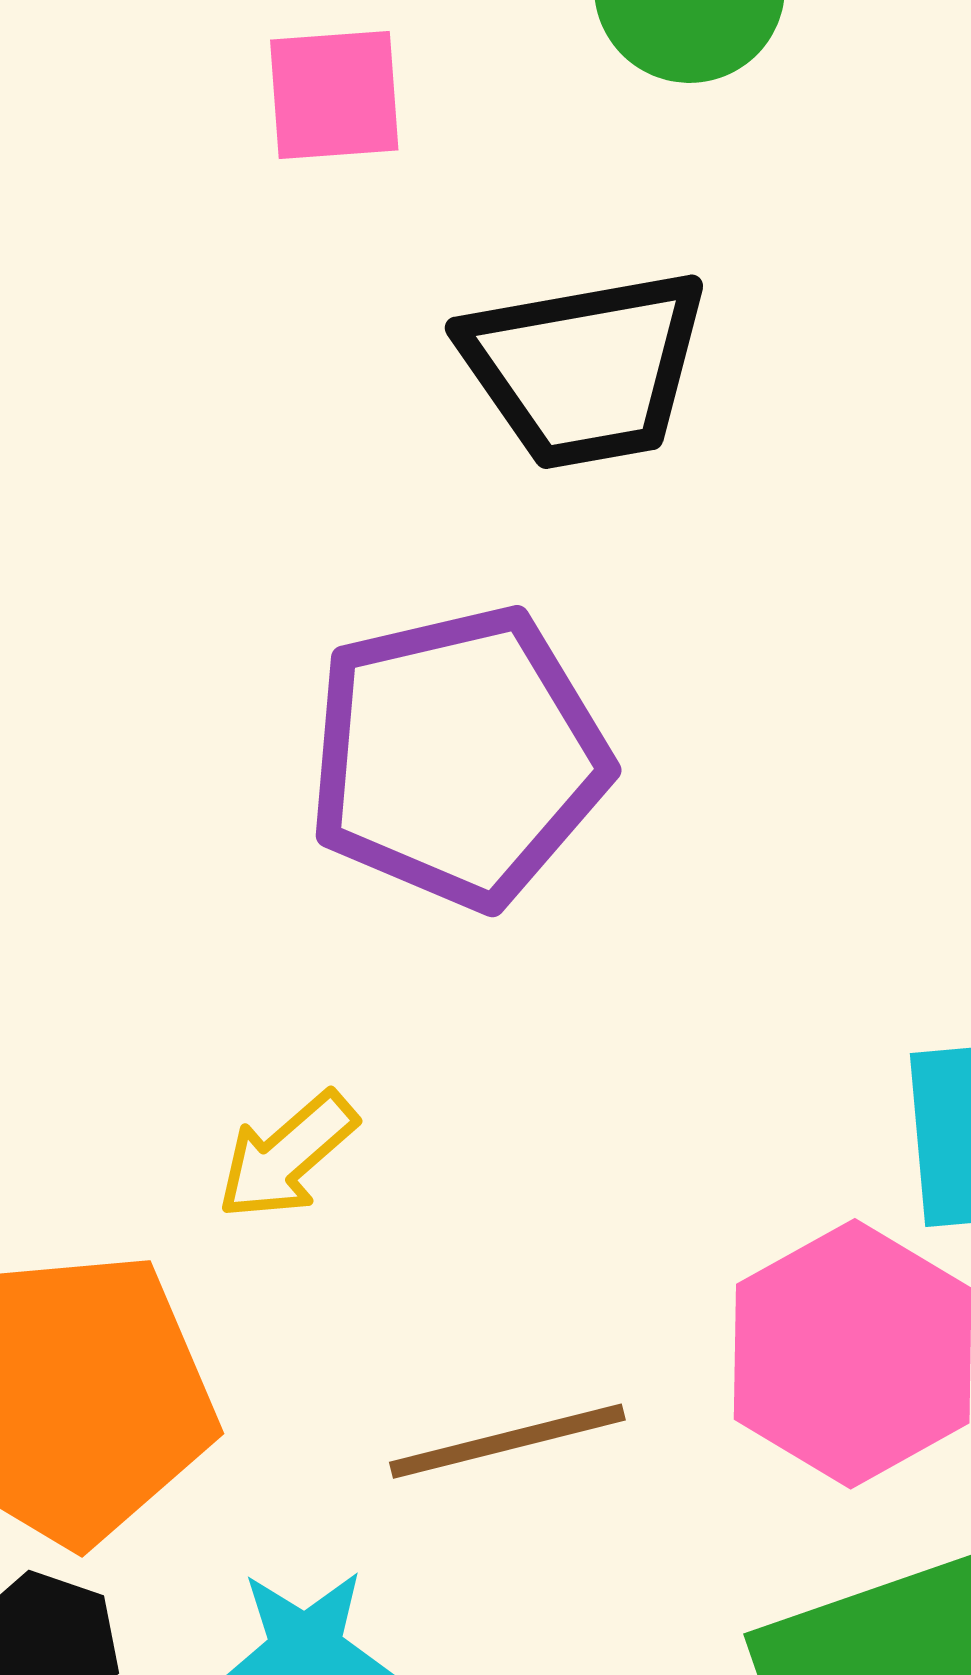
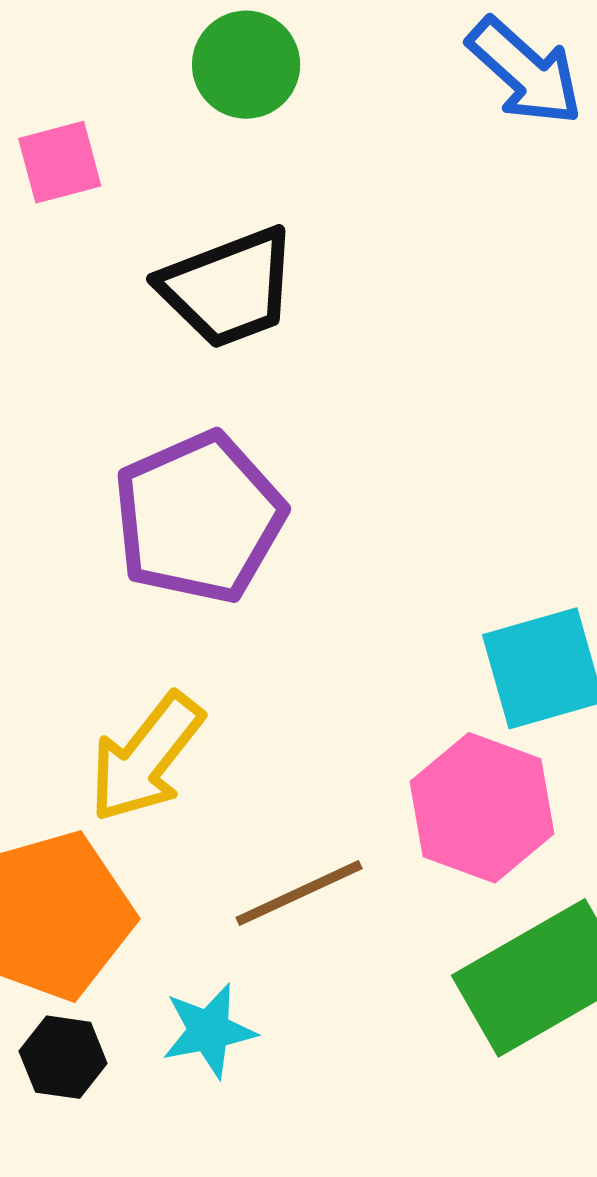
yellow arrow: (287, 1156) -> (146, 758), size x1.6

